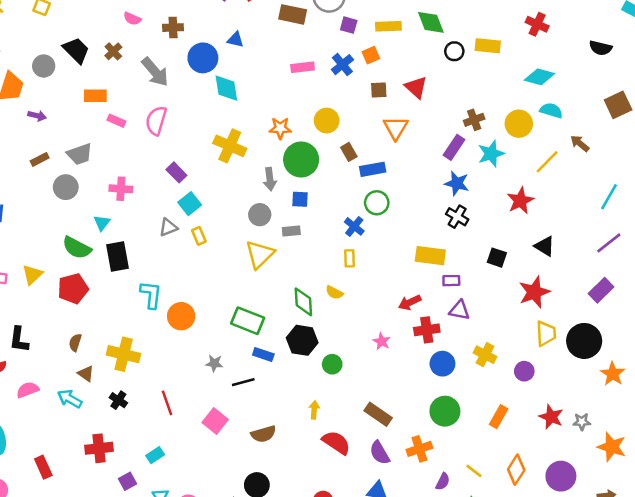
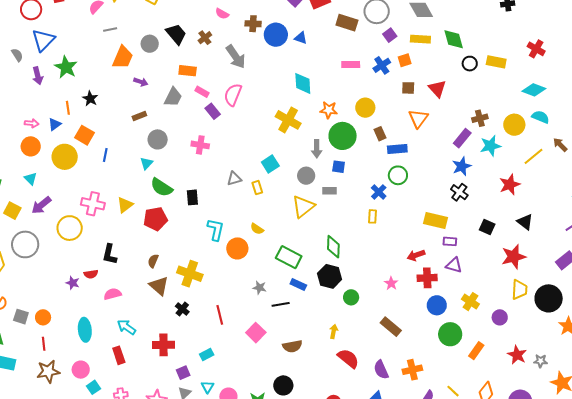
purple square: (349, 25) -> (390, 35), turned 32
blue circle: (203, 58) -> (276, 35), moved
cyan diamond: (226, 88) -> (303, 83), moved
gray trapezoid: (80, 154) -> (173, 97), moved, turned -50
purple rectangle: (176, 172) -> (213, 111), moved
blue star: (457, 183) -> (462, 166), turned 30
cyan square: (190, 204) -> (270, 164), moved
cyan triangle: (102, 223) -> (146, 163), moved
black rectangle: (118, 257) -> (192, 197), size x0.7
yellow semicircle: (334, 293) -> (257, 229), moved
brown triangle: (86, 374) -> (159, 286), size x1.5
cyan arrow: (70, 399) -> (126, 327), moved
green circle: (445, 411) -> (450, 334), moved
brown rectangle: (378, 414) -> (391, 327), moved

